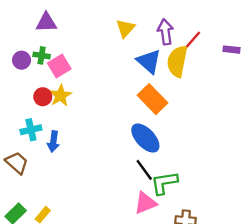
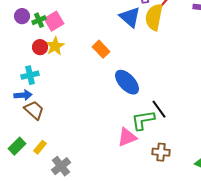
green cross: (42, 55) -> (39, 20), moved, turned -32
orange rectangle: (152, 99) -> (101, 49), moved, size x0.7
blue arrow: (53, 142) -> (23, 95), moved, turned -102
brown trapezoid: (17, 163) -> (34, 110), moved
black line: (144, 170) -> (159, 109), moved

